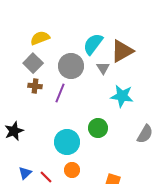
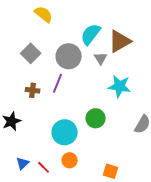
yellow semicircle: (40, 38) -> (44, 14), moved, turned 60
brown cross: (35, 86) -> (33, 90), moved

